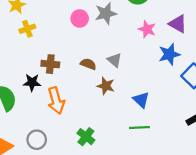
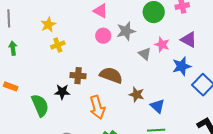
gray triangle: (114, 60) -> (145, 54), moved
brown semicircle: (88, 64) -> (111, 75), size x1.6
brown star: (106, 86) -> (137, 94), moved
orange arrow: (56, 101) -> (97, 107), moved

